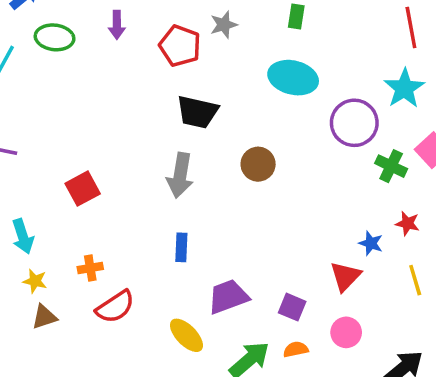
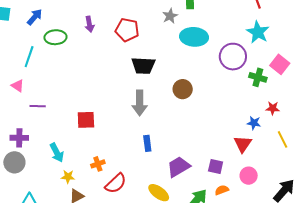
gray star: (224, 25) -> (170, 16), moved
red square: (83, 189) -> (86, 120), turned 36

